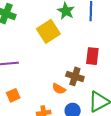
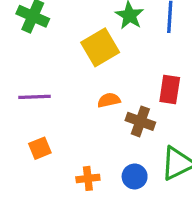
orange semicircle: (59, 89) -> (109, 100), moved, turned 136

